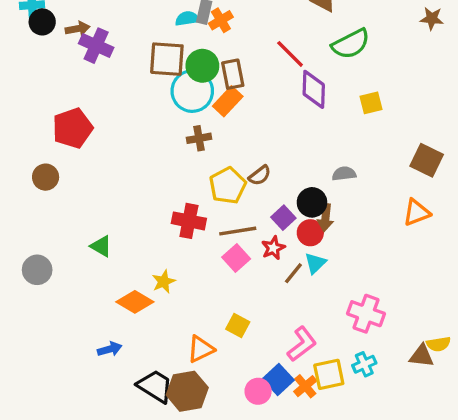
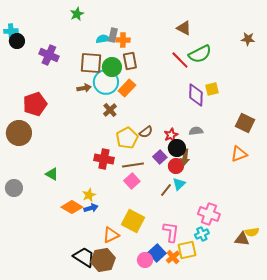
orange cross: (221, 20) -> (123, 40), turned 32
brown arrow: (78, 29) -> (84, 88), moved
red line: (290, 54) -> (180, 60), moved
brown rectangle: (233, 74) -> (130, 61), moved
purple diamond: (314, 89) -> (196, 95), moved
brown cross: (199, 138) -> (110, 110), turned -32
brown circle: (46, 177) -> (19, 133), size x1.6
red star: (273, 248) -> (171, 135), moved
yellow square: (238, 325) -> (133, 221), size x1.6
pink L-shape: (302, 344) -> (171, 232), turned -45
blue arrow: (110, 349) -> (91, 208), moved
cyan cross: (364, 364) -> (202, 234), moved

